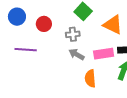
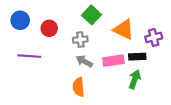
orange semicircle: (90, 78) -> (78, 87), moved

